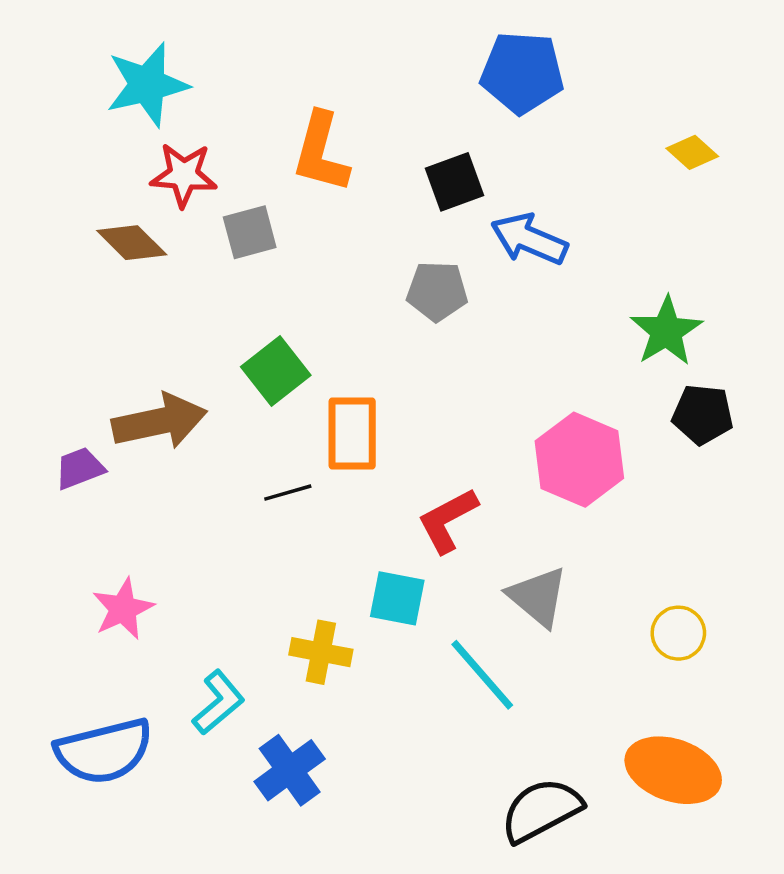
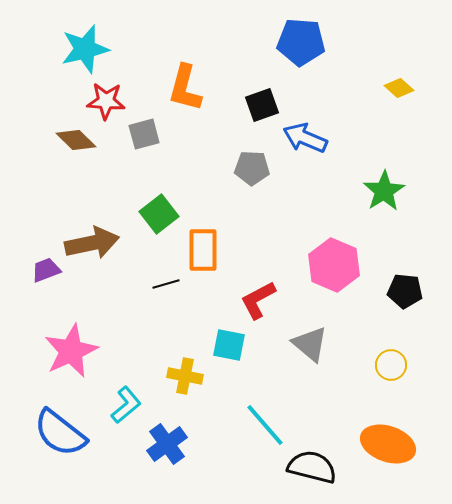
black pentagon: (703, 414) -> (405, 291), moved
pink star: (123, 609) -> (71, 351), size x1.5
cyan line: (482, 675) -> (265, 425), moved
blue semicircle: (104, 751) -> (60, 433), turned 52
black semicircle: (541, 810) -> (312, 467), turned 42

